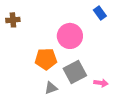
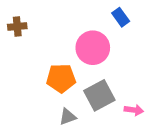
blue rectangle: (100, 13) -> (121, 17), moved

